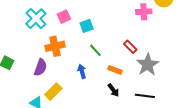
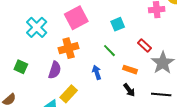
pink square: (64, 17) -> (76, 18), size x1.6
cyan cross: (36, 19) -> (37, 27), moved
cyan square: (87, 26) -> (118, 24), moved

